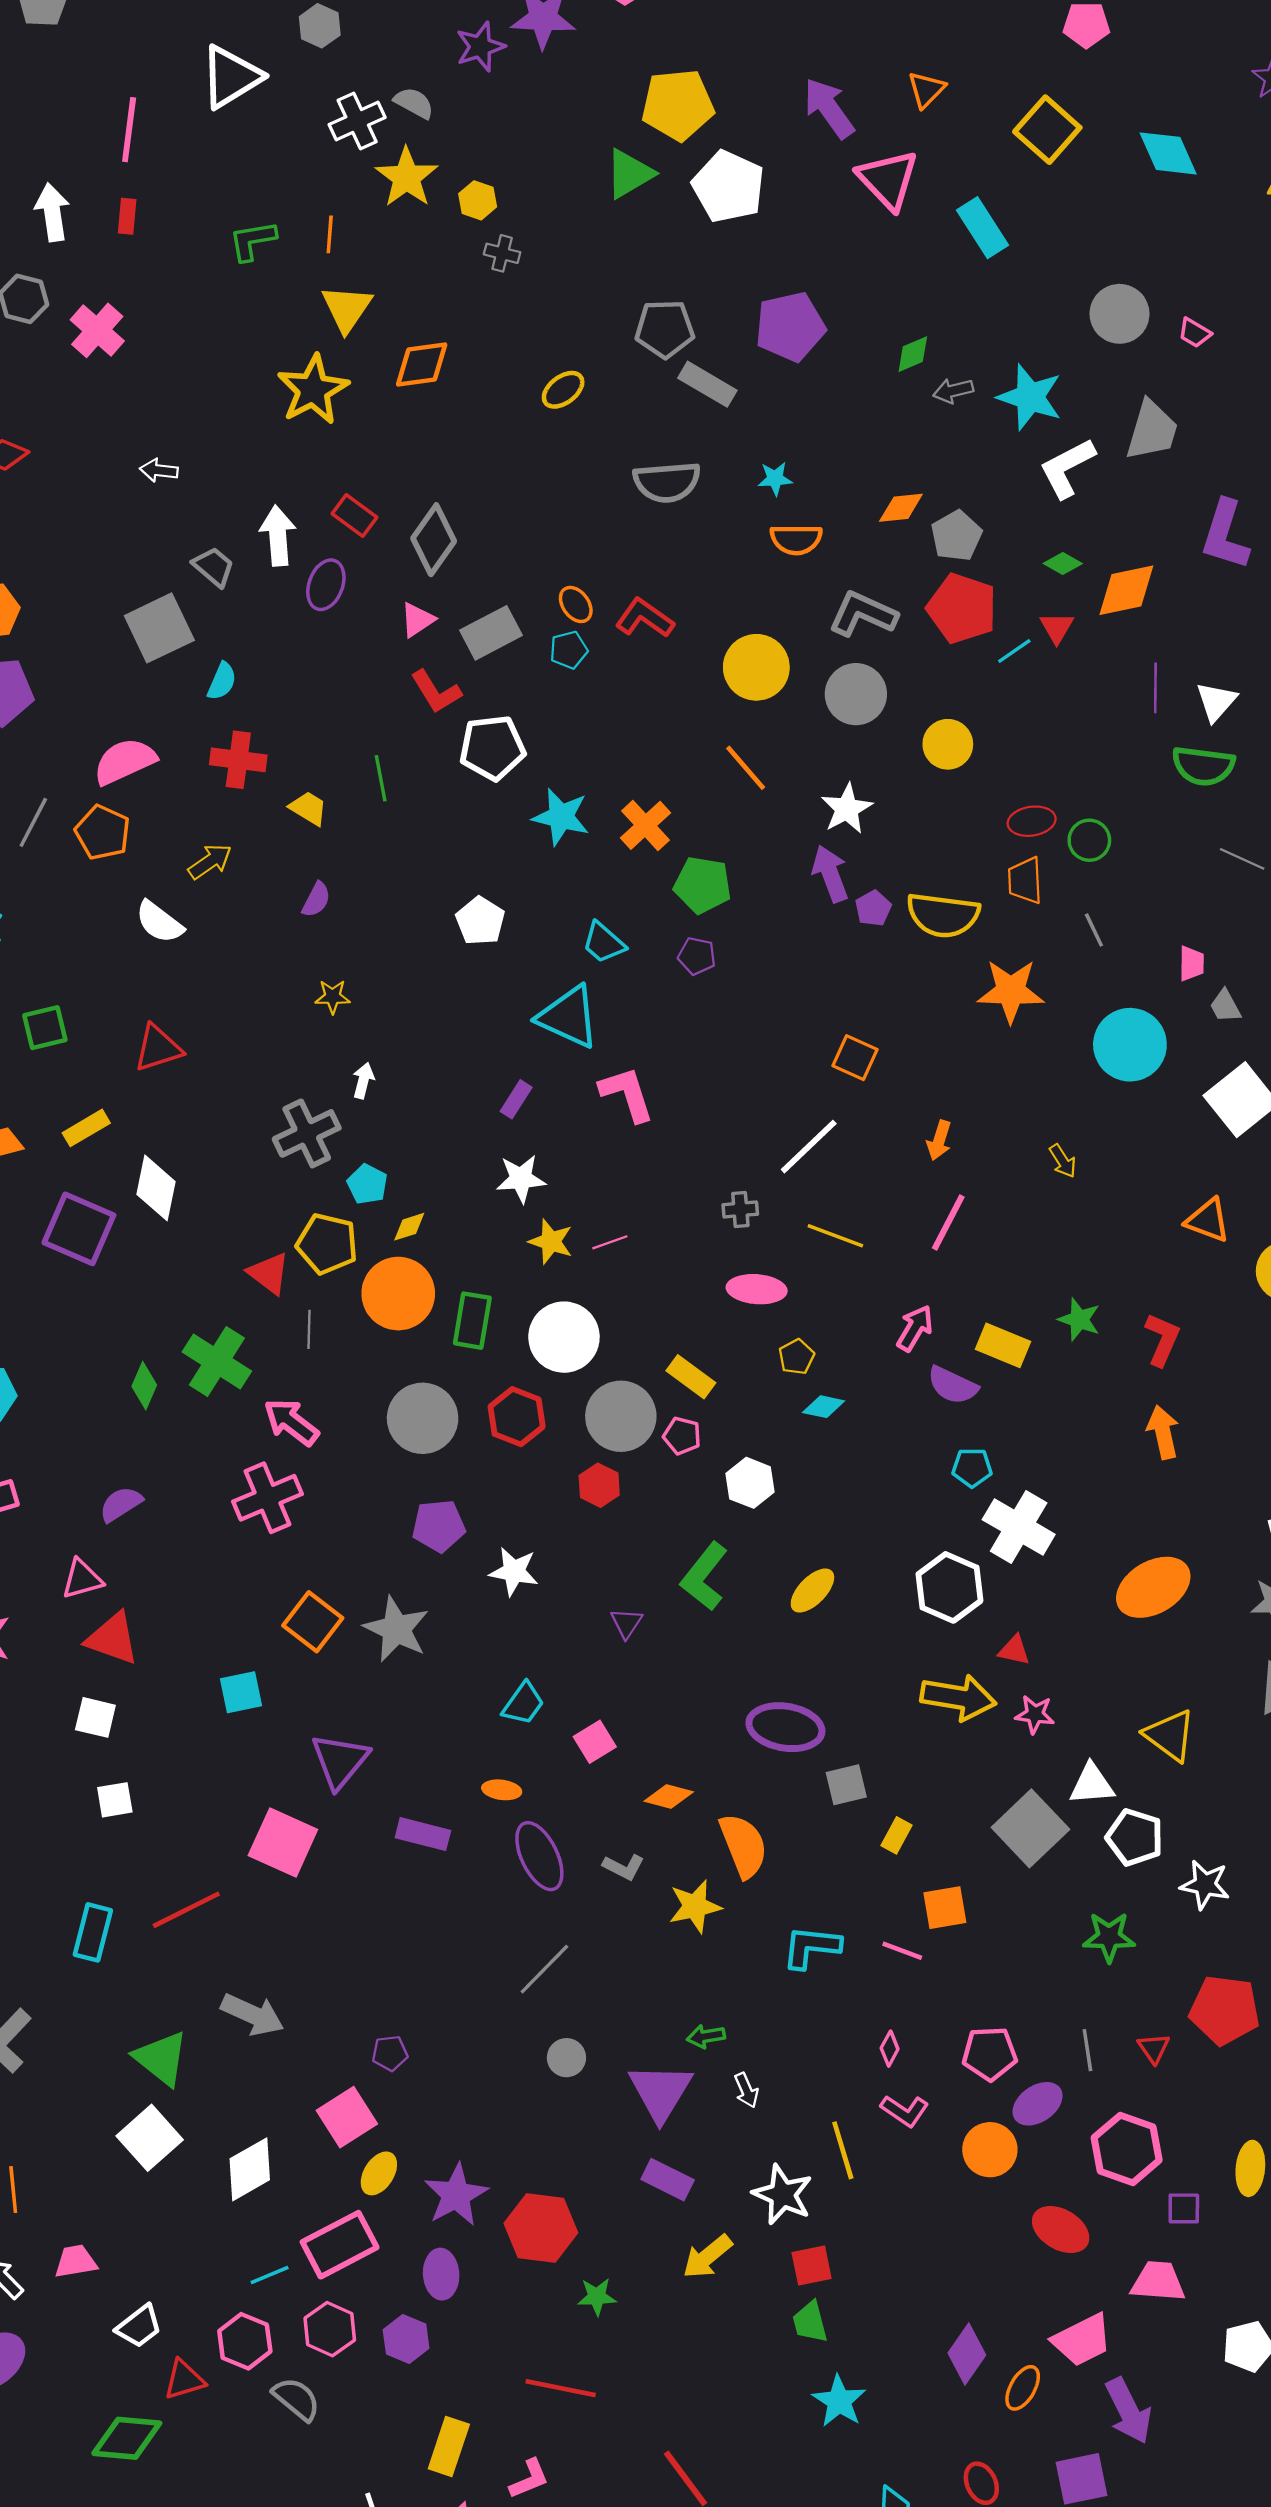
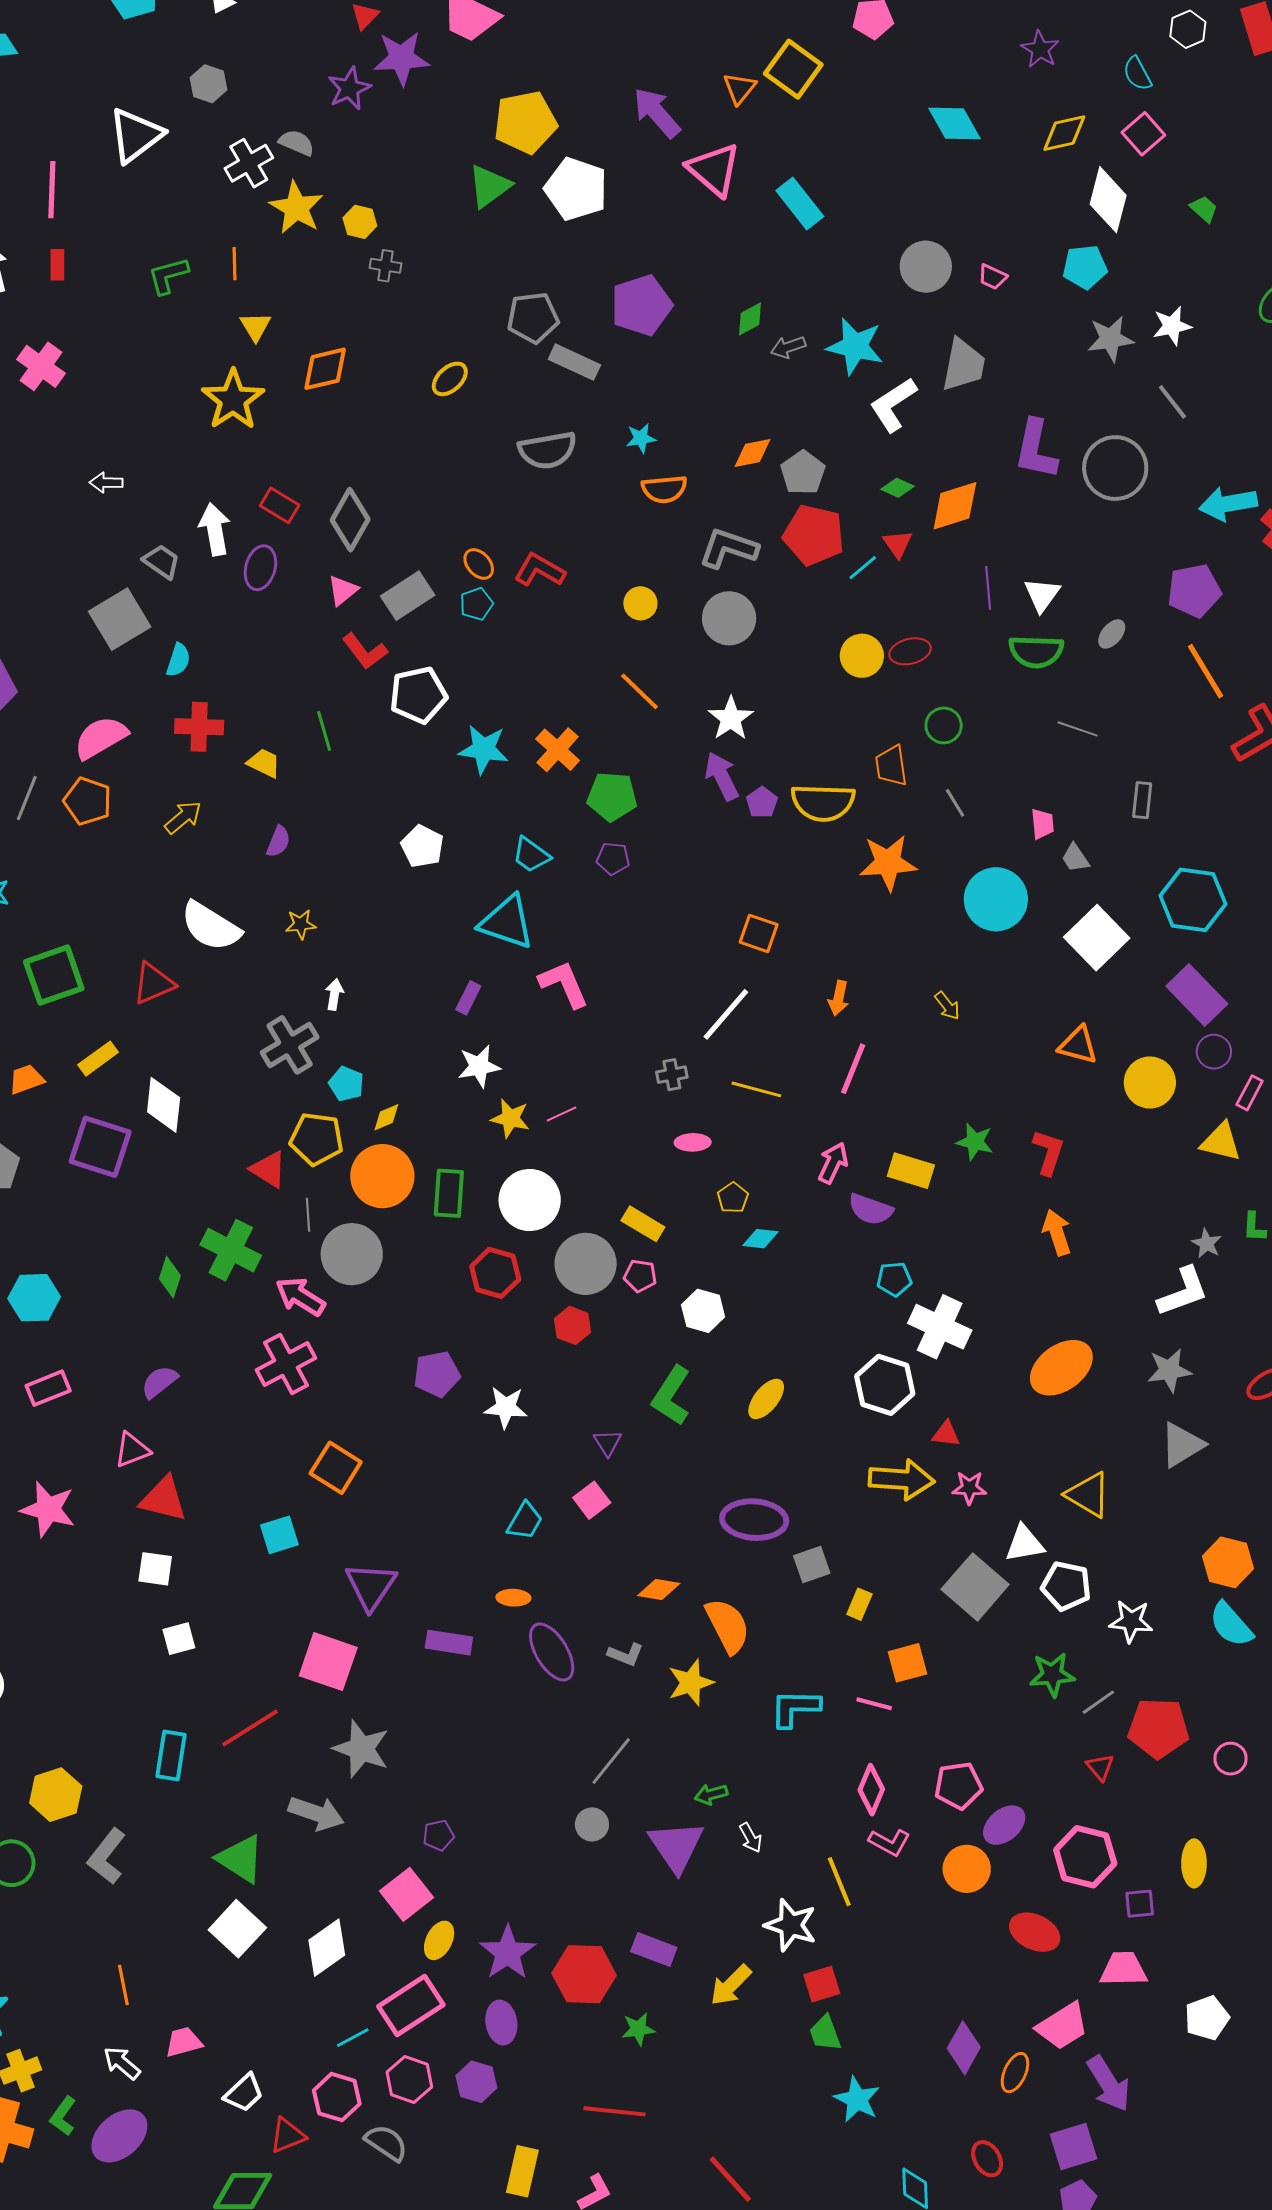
yellow square: (1047, 130) -> (793, 69), moved
yellow triangle: (347, 308) -> (255, 326), size x0.7
yellow circle: (756, 667) -> (640, 603), size x0.6
yellow circle: (948, 744) -> (862, 656), moved
red ellipse: (1032, 821) -> (910, 651), moved
white semicircle: (159, 922) -> (211, 926), moved, size x1.4
green square: (45, 1028) -> (54, 975), size x1.5
pink ellipse: (757, 1289) -> (693, 1142), size x0.7
gray circle: (423, 1418) -> (352, 1254), moved
gray star: (396, 1629) -> (361, 1749), moved
pink square: (595, 1742) -> (592, 1500), moved
gray line: (544, 1969) -> (611, 1761), moved
pink diamond: (890, 2049) -> (871, 1790), size x1.6
gray line: (1087, 2050) -> (1098, 1702), moved, turned 69
purple rectangle: (668, 2180) -> (654, 1950), moved

